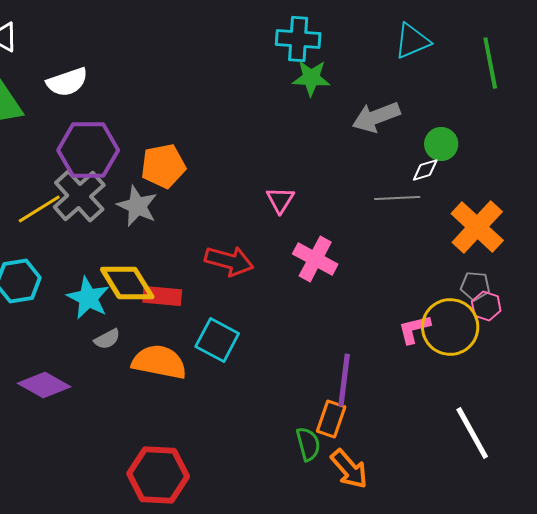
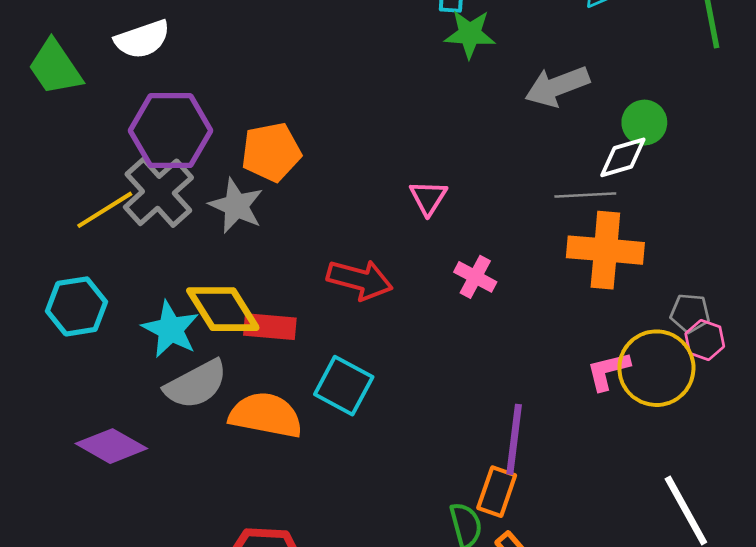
white diamond: (425, 170) -> (623, 157), size x1.4
orange cross: (477, 227) -> (605, 250), moved, turned -38
pink cross: (315, 259) -> (475, 277), size x0.7
gray semicircle: (107, 339) -> (196, 384), size x1.8

